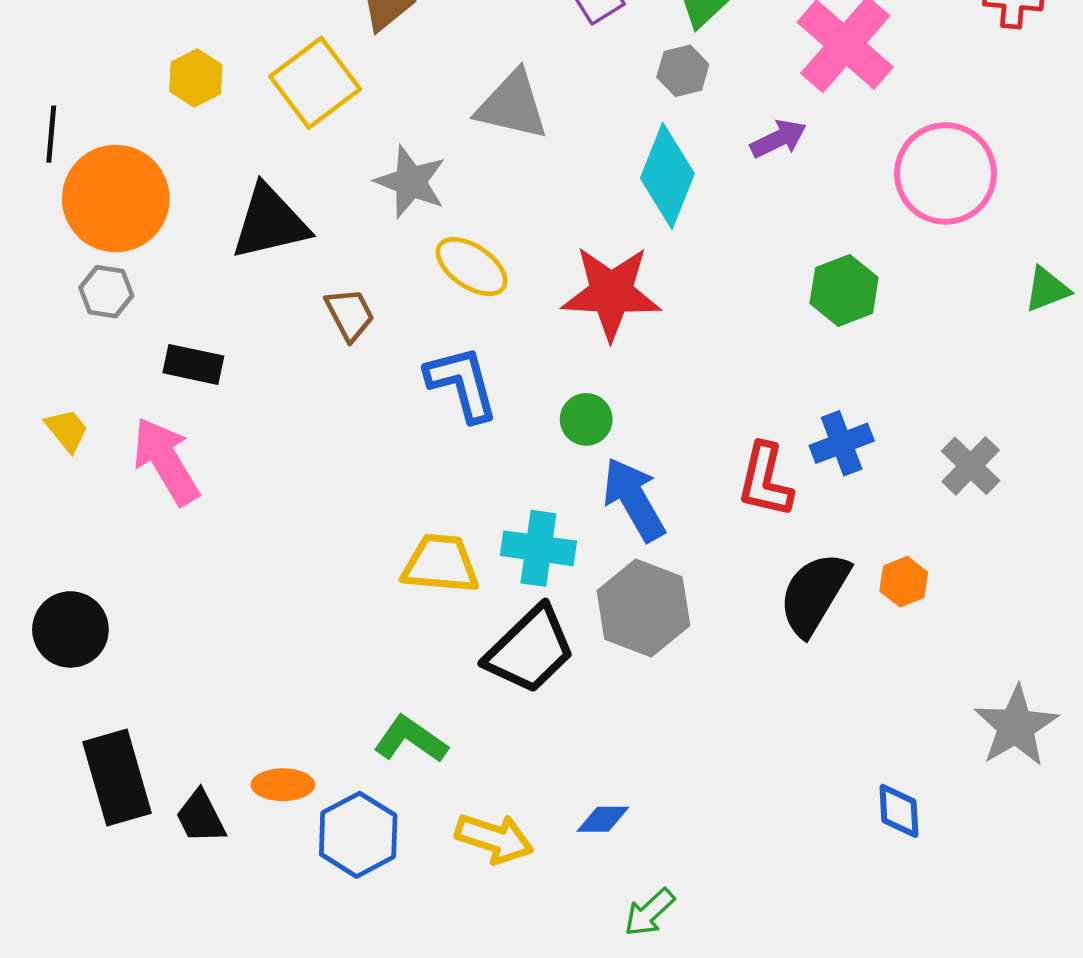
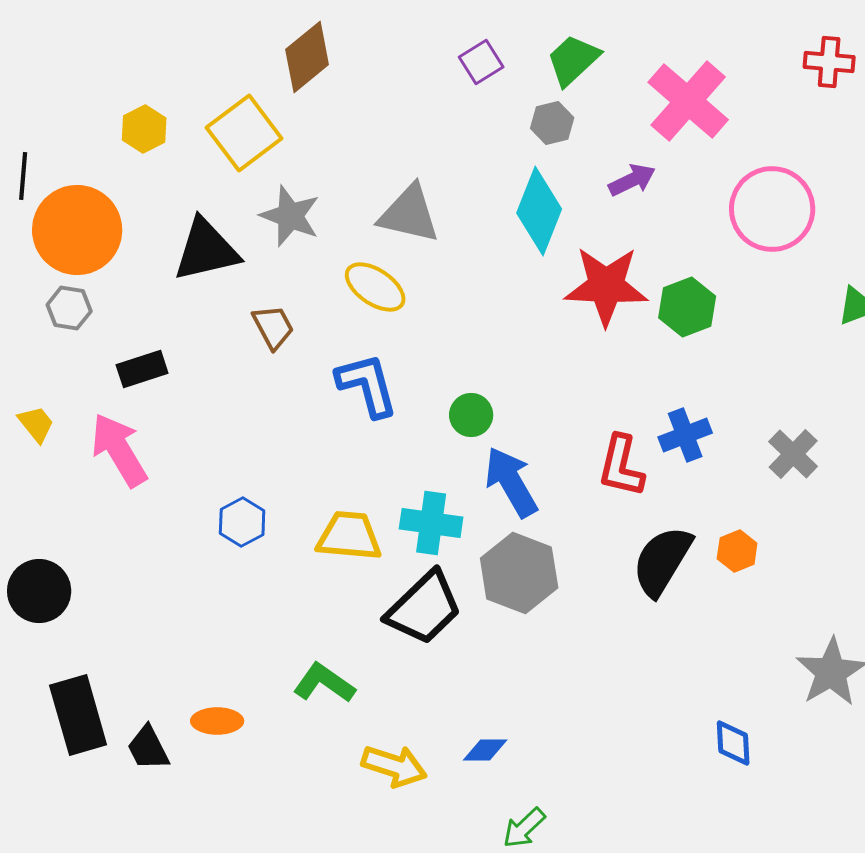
gray triangle: (512, 105) -> (409, 214), moved
gray star: (411, 182) -> (290, 216), moved
red star: (611, 293) -> (606, 286), moved
black rectangle: (193, 364) -> (142, 369), turned -30
blue hexagon: (358, 835) -> (242, 522), moved, size x0.7

